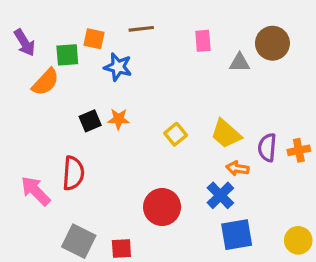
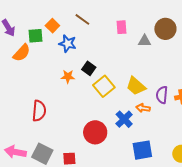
brown line: (141, 29) -> (82, 19), turned 42
orange square: (94, 39) -> (52, 26), turned 32
black square: (90, 121) -> (89, 68), moved, turned -32
yellow square: (176, 134) -> (104, 86), size x1.5
pink arrow: (36, 191) -> (15, 152), moved, turned -35
blue cross: (220, 195) -> (124, 119), moved

